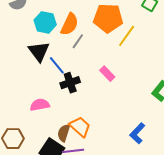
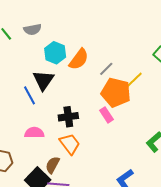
orange pentagon: (108, 18) -> (116, 92), moved
gray line: (78, 41) -> (106, 69), moved
blue line: (57, 65) -> (30, 95), moved
orange trapezoid: (80, 127) -> (70, 144), moved

